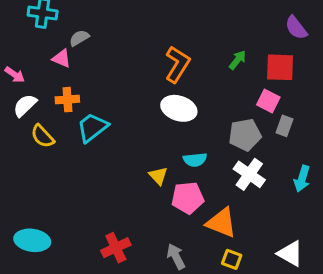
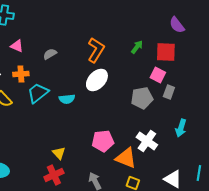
gray semicircle: (79, 38) -> (50, 54), moved
white ellipse: (179, 108) -> (97, 80), turned -65
cyan semicircle: (195, 160) -> (67, 99), moved
white cross: (249, 174) -> (147, 141), moved
yellow triangle: (158, 176) -> (59, 153), moved

